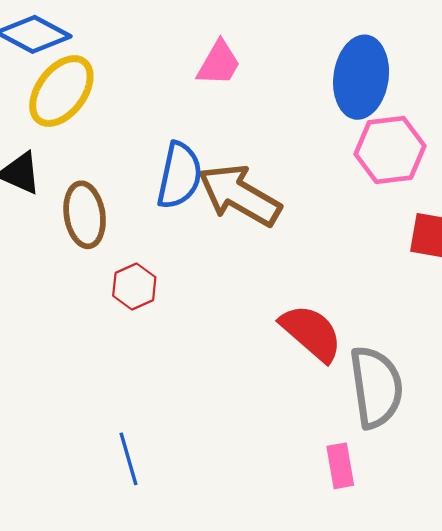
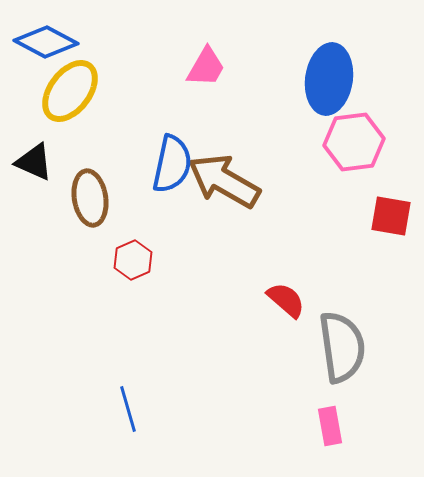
red semicircle: (311, 333) -> (286, 300), size x0.7
pink rectangle: (340, 466) -> (330, 426), moved

